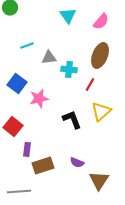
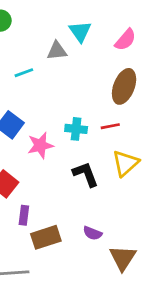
gray triangle: (49, 57) -> (57, 51), moved
cyan cross: (69, 69) -> (76, 129), moved
red line: (90, 84) -> (110, 126), turned 48

